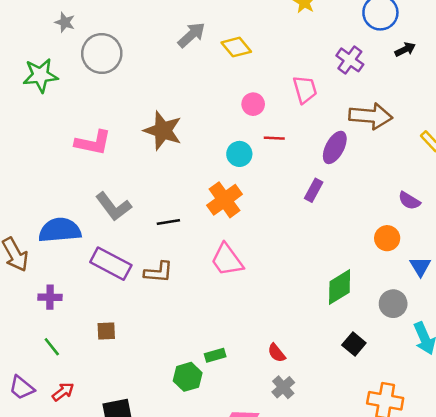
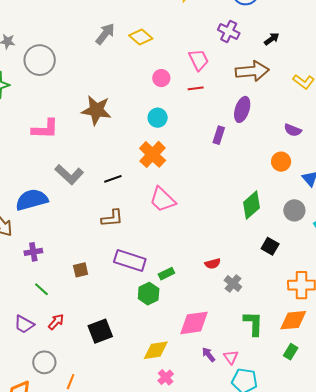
black arrow: (405, 49) -> (272, 39), moved
red line: (274, 138) -> (196, 88), moved
purple ellipse: (335, 147) -> (242, 109), moved
purple rectangle: (111, 264) -> (130, 260), moved
red semicircle: (277, 353) -> (213, 264), turned -56
gray cross: (283, 387) -> (233, 284), moved

